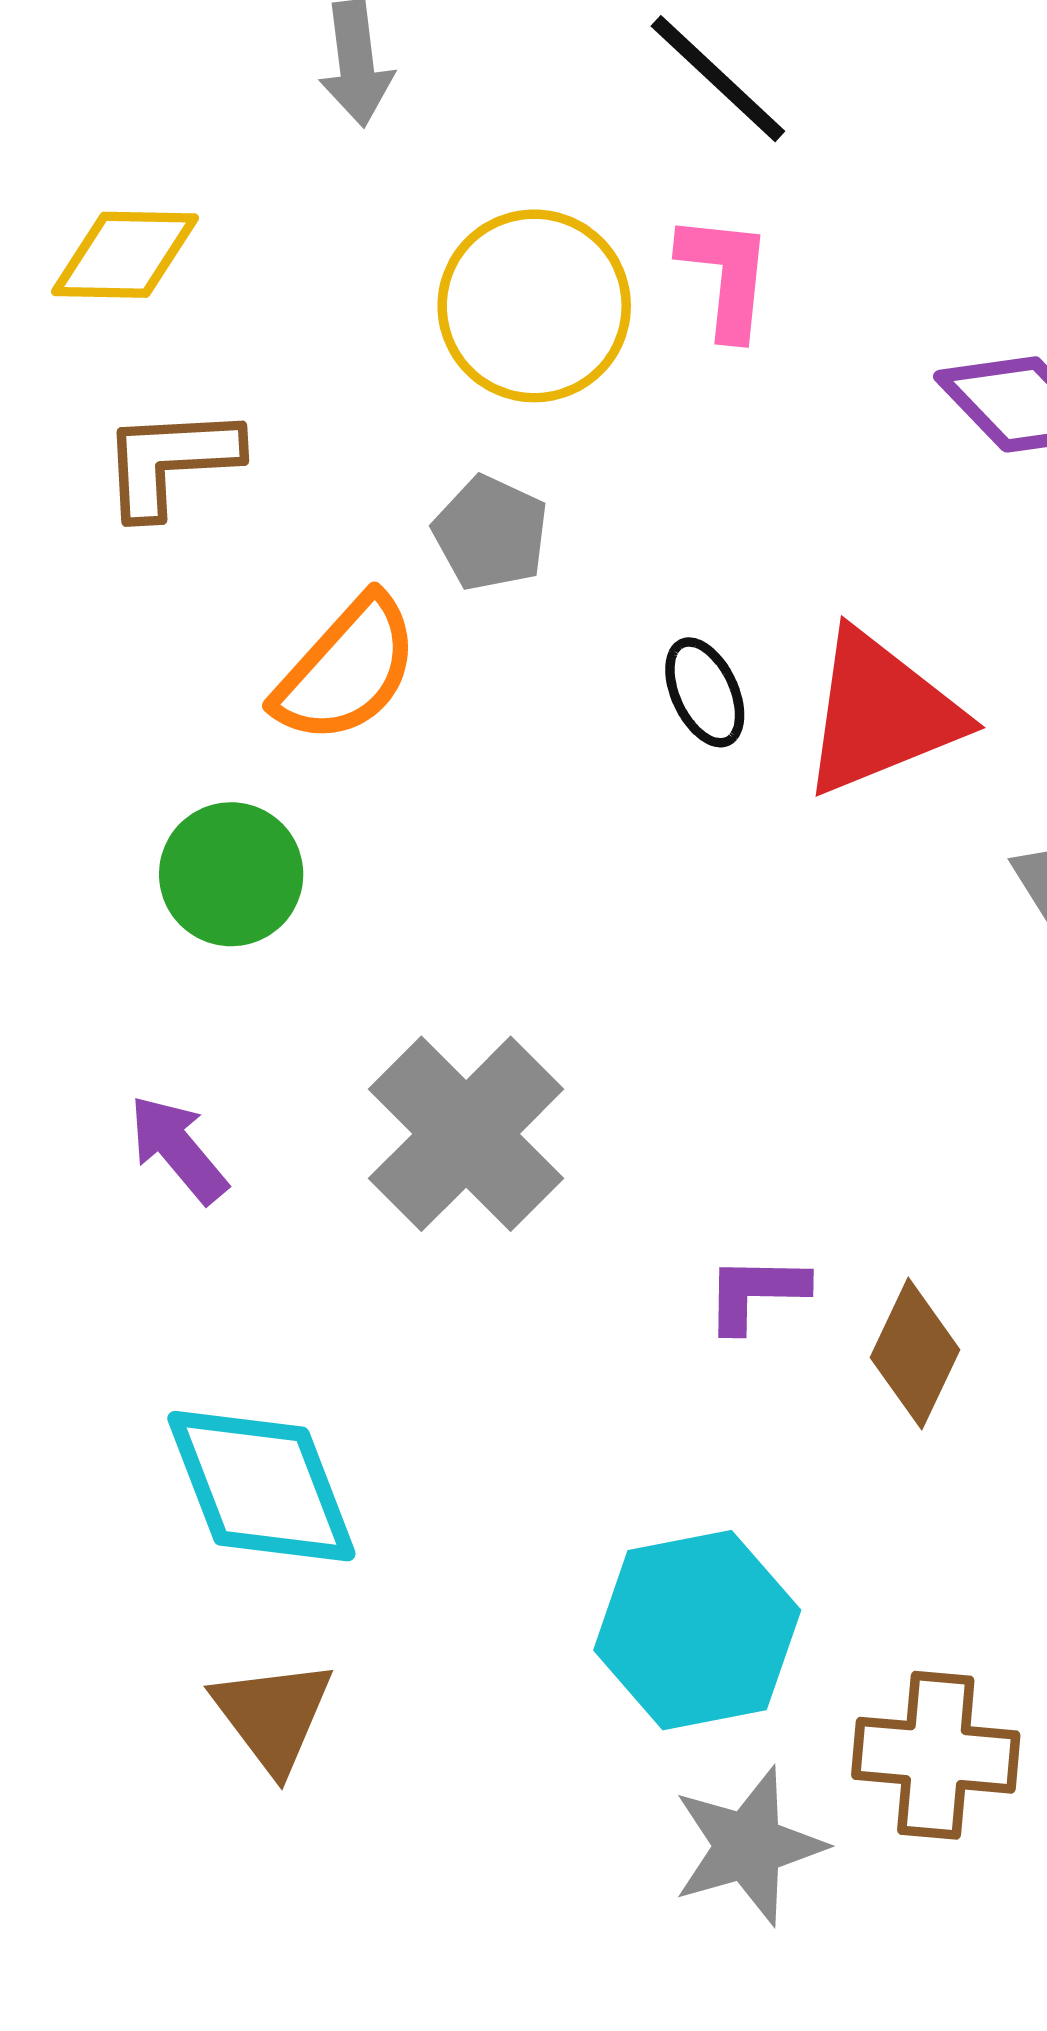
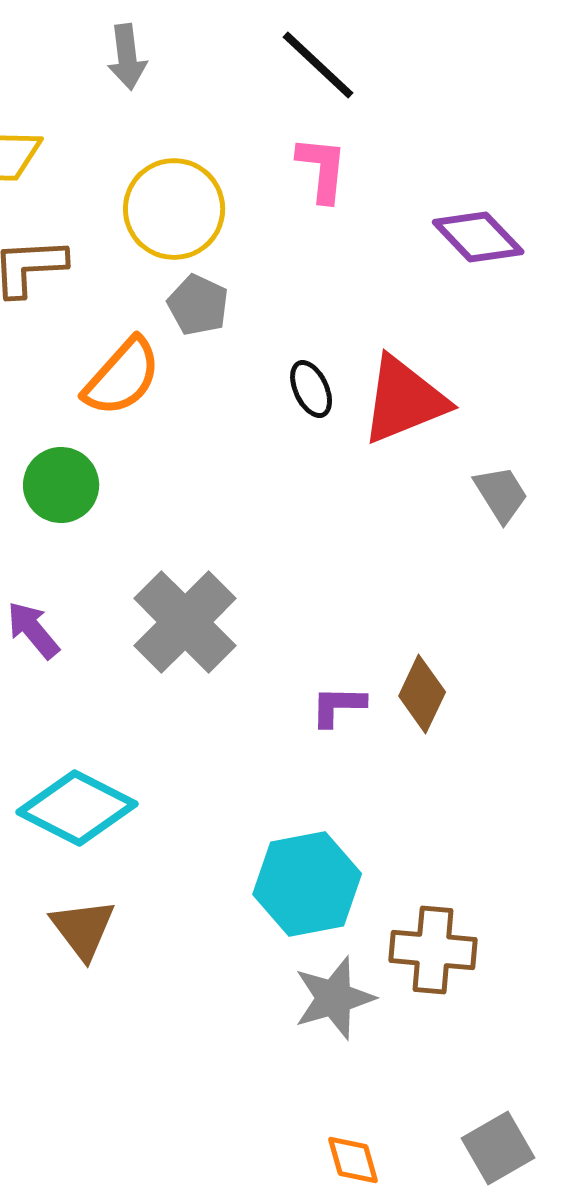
yellow circle: (534, 306) -> (174, 209), moved
brown diamond: (915, 1354) -> (422, 694), moved
cyan diamond: (261, 1486) -> (77, 808), turned -42

